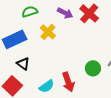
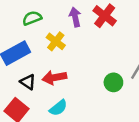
purple arrow: (65, 13) -> (75, 17), turned -126
red arrow: (68, 82) -> (54, 78), moved, turned 102

